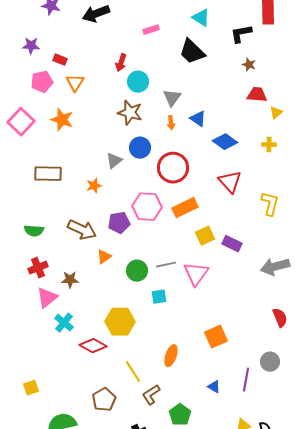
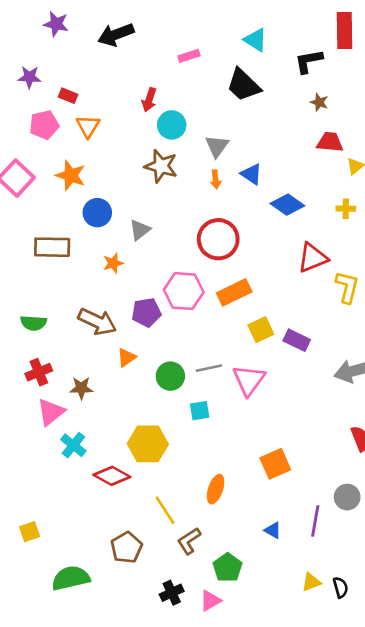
blue circle: (140, 148) -> (97, 213), moved
red triangle: (230, 182) -> (313, 258), moved, turned 50

